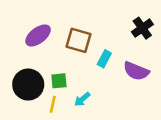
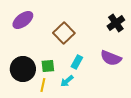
purple ellipse: (38, 35) -> (23, 20), moved
brown square: (79, 40) -> (64, 33), turned 30
cyan rectangle: (104, 59) -> (77, 62), moved

